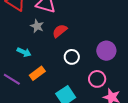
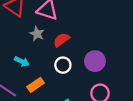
purple circle: (106, 51) -> (95, 61), moved
white circle: (72, 57) -> (63, 65), moved

